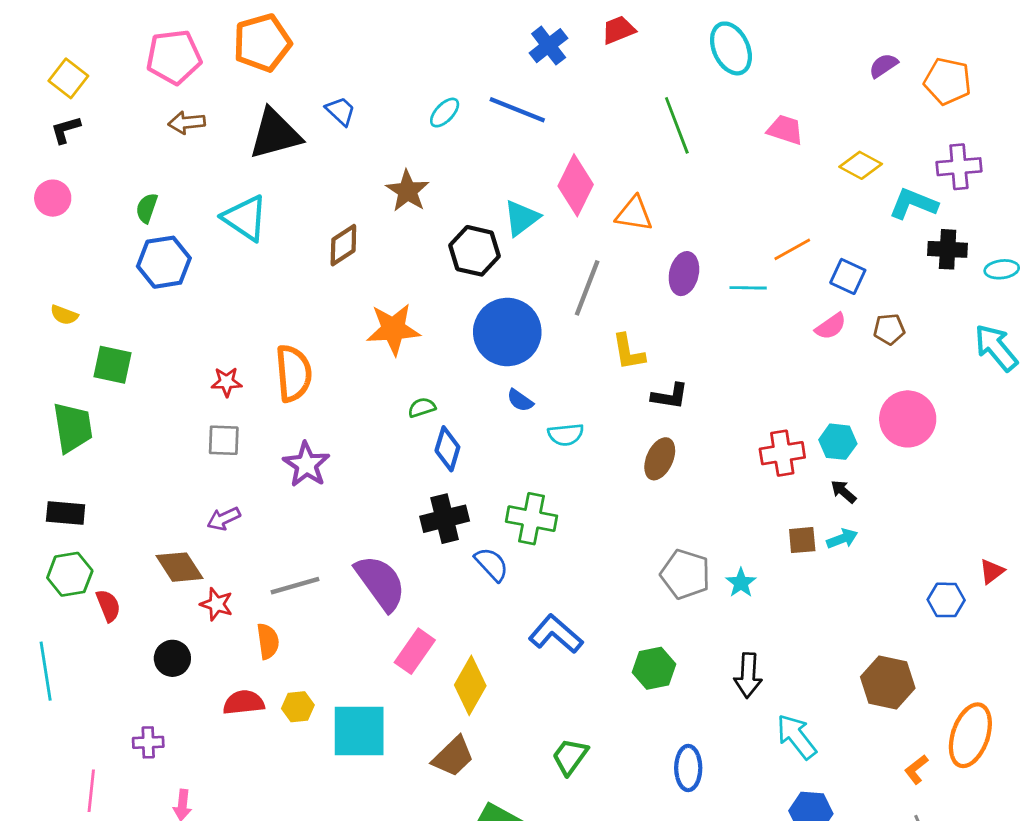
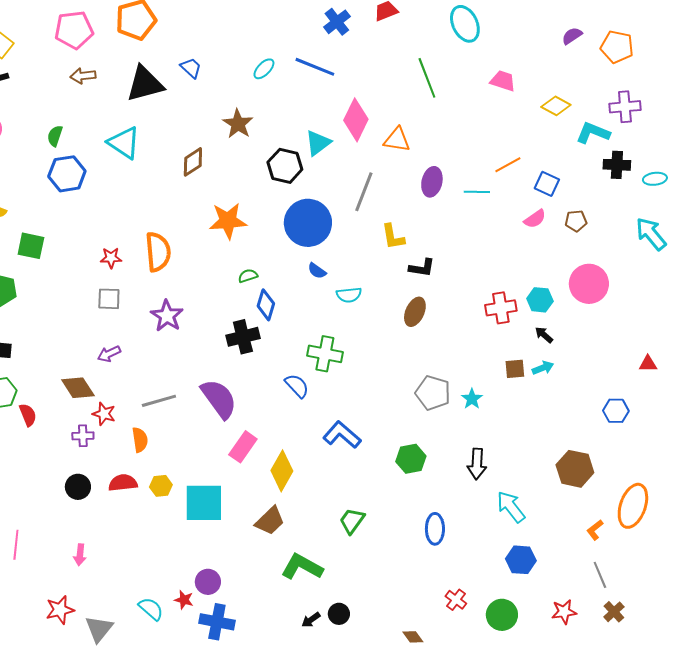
black cross: (445, 519) -> (243, 337), moved
red triangle: (992, 571) -> (648, 364), moved, turned 36
black circle: (172, 658) -> (78, 487), moved
purple cross: (148, 742) -> (83, 436), moved

